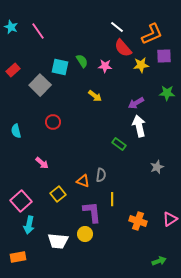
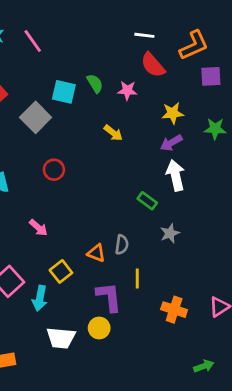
white line: (117, 27) -> (144, 35), turned -32
yellow star: (141, 65) -> (173, 113), moved
gray star: (157, 167) -> (170, 233), moved
cyan arrow: (29, 225) -> (40, 298), moved

